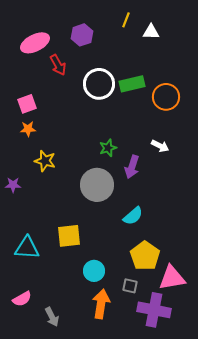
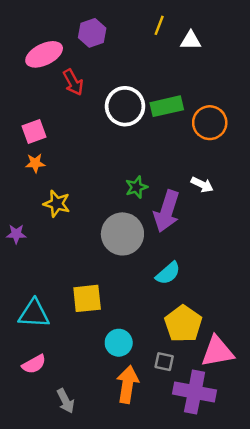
purple hexagon: (82, 35) -> (92, 33), moved
purple arrow: (132, 167) -> (167, 211), size x1.4
pink semicircle: (22, 299) -> (34, 364), moved

